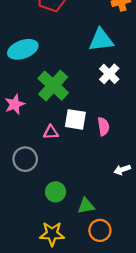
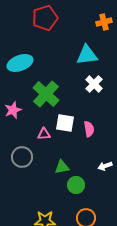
green circle: (56, 192) -> (76, 185), moved
green triangle: (86, 206) -> (62, 167), moved

